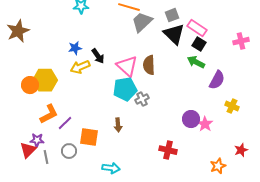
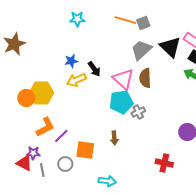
gray square: (172, 15) -> (143, 23), moved
gray trapezoid: (142, 22) -> (141, 50), moved
red triangle: (28, 150) -> (24, 163), turned -48

